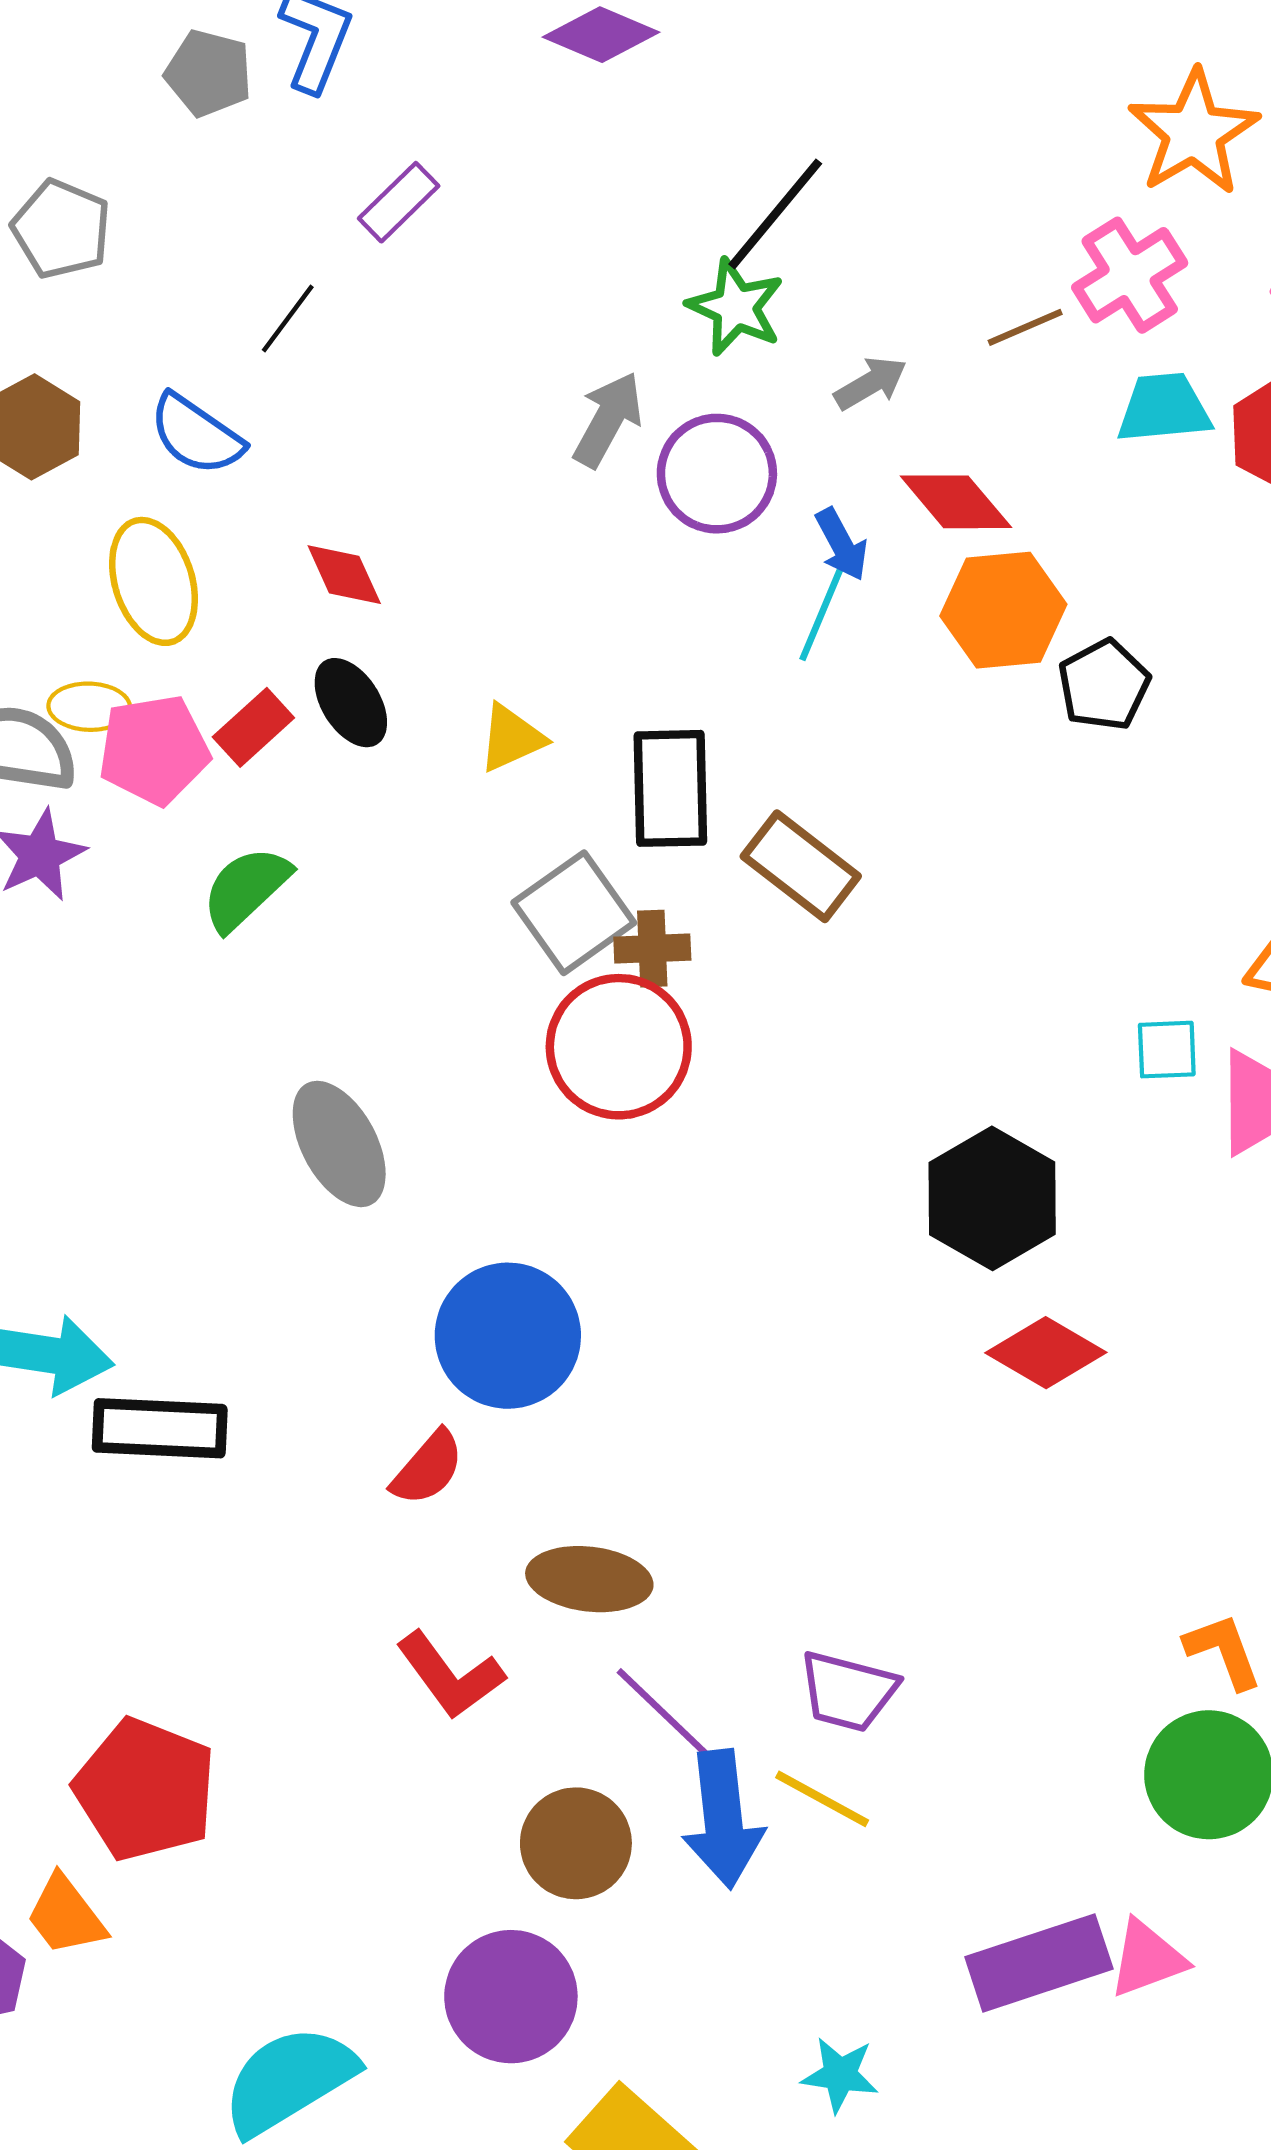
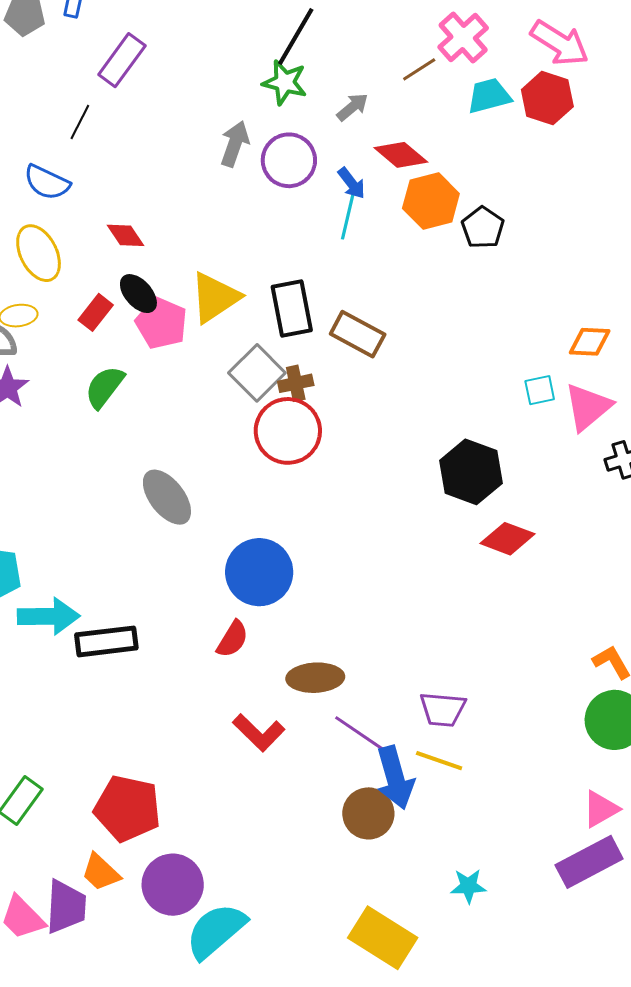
purple rectangle: (399, 202) -> (122, 60), size x1.4
yellow triangle: (511, 738) -> (215, 298), size x1.6
pink pentagon: (154, 750) -> (161, 323), moved, turned -30
brown circle: (576, 1843) -> (368, 813), moved
purple rectangle: (1039, 1963) -> (589, 862), moved
purple circle: (511, 1997) -> (173, 885), moved

